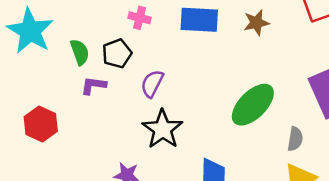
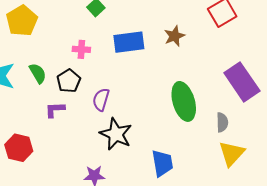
green semicircle: (80, 52) -> (38, 73), moved
green ellipse: (253, 105) -> (184, 101), turned -51

